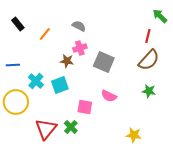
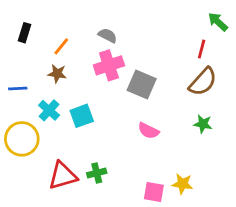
black rectangle: (18, 24) -> (25, 33), turned 56
pink cross: (80, 48) -> (109, 65), size x1.5
brown star: (67, 61) -> (57, 74), moved
pink square: (85, 107) -> (154, 192), moved
green cross: (71, 127) -> (97, 173), turned 32
red triangle: (46, 129) -> (63, 176), turned 35

